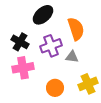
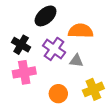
orange semicircle: (76, 29) -> (81, 31), turned -70
purple cross: (51, 46) -> (54, 49), turned -35

